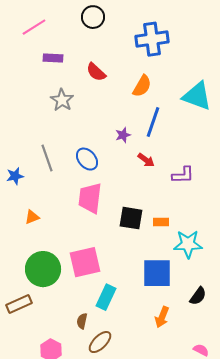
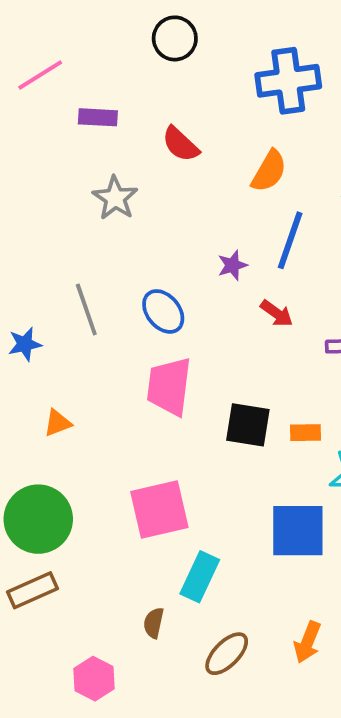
pink line: (34, 27) -> (40, 75), moved
green circle: (43, 269) -> (38, 519), moved
orange arrow: (162, 317) -> (307, 642), moved
brown ellipse: (100, 342) -> (227, 654), moved

